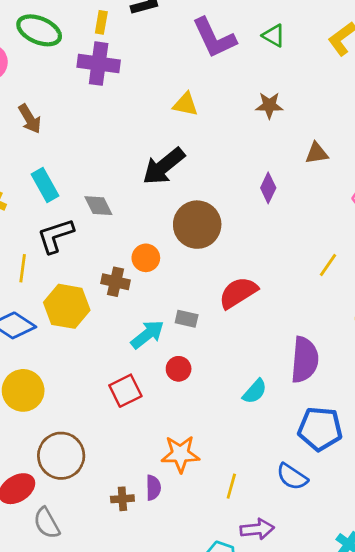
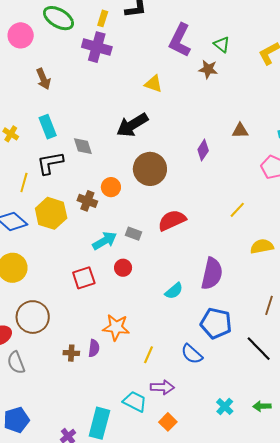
purple L-shape: (214, 38) -> (180, 40), turned 44
brown star: (269, 105) -> (208, 69), moved

